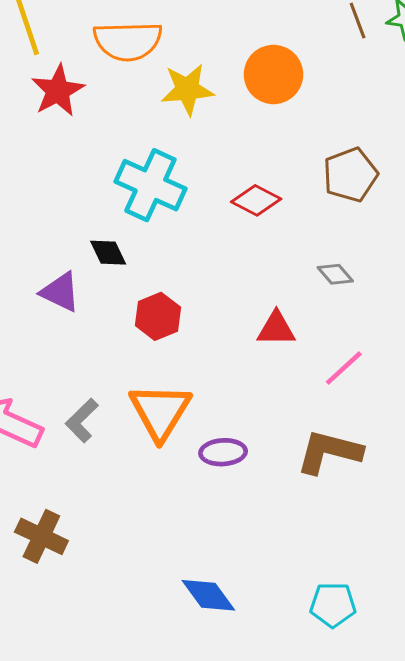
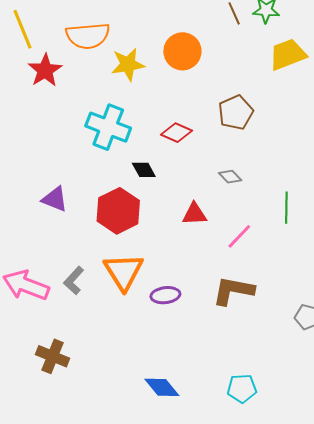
black diamond: (108, 253) -> (144, 170), moved
red hexagon: (158, 316) -> (118, 211), size x1.5

